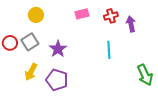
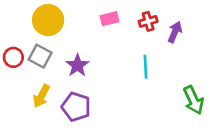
yellow circle: (36, 15) -> (48, 20), size x1.5
purple arrow: (131, 24) -> (175, 32), turned 35
gray square: (30, 42) -> (40, 56), turned -30

